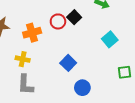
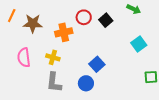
red circle: (58, 21) -> (84, 17), moved
blue circle: (82, 88) -> (86, 83), moved

